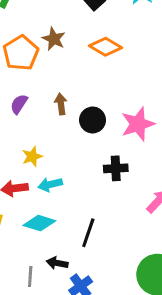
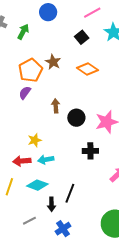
purple semicircle: (19, 104) -> (25, 93), moved
black arrow: (57, 263) -> (51, 204), moved, turned -104
gray line: (30, 276) -> (29, 221), turned 56

